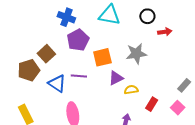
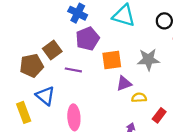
purple line: (79, 76) -> (73, 70), moved
blue triangle: (57, 83) -> (45, 96), moved

